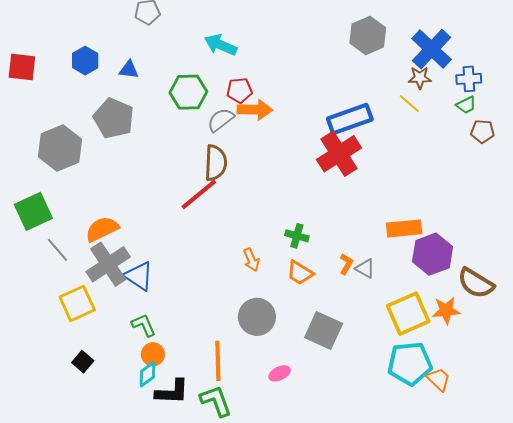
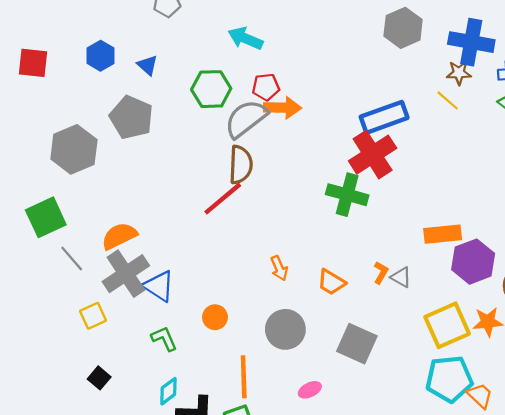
blue cross: (432, 49) -> (471, 42), turned -33
blue triangle: (129, 70) -> (147, 65), turned 35
gray semicircle: (221, 120) -> (246, 119), size x1.5
green cross: (297, 236) -> (347, 195), moved, size x1.6
yellow square: (77, 303) -> (93, 316), size x0.7
orange circle: (153, 354) -> (215, 317), moved

